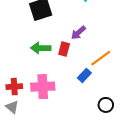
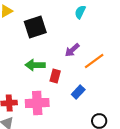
red rectangle: (64, 49) -> (55, 76), moved
orange line: (101, 58) -> (94, 61), moved

